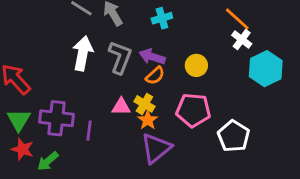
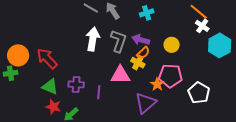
yellow cross: (144, 104) -> (138, 63), moved
pink triangle: (121, 107) -> (120, 75), size x1.5
purple cross: (57, 118) -> (76, 84), size x0.7
green triangle: (19, 120) -> (50, 87), turned -36
orange star: (148, 120) -> (157, 84), moved

